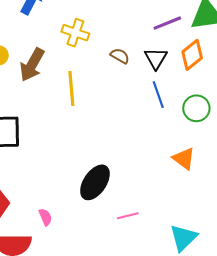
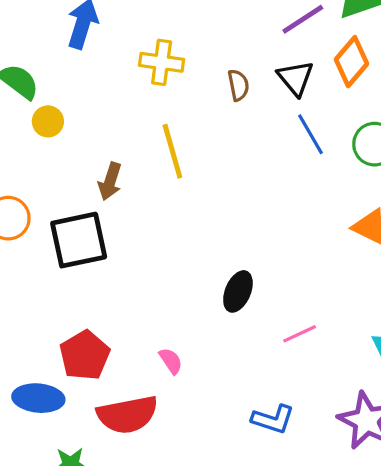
brown semicircle: (120, 56) -> (238, 85), turned 60
brown arrow: (32, 65) -> (110, 181), moved, size x0.7
black ellipse: (95, 182) -> (238, 291), size x0.7

